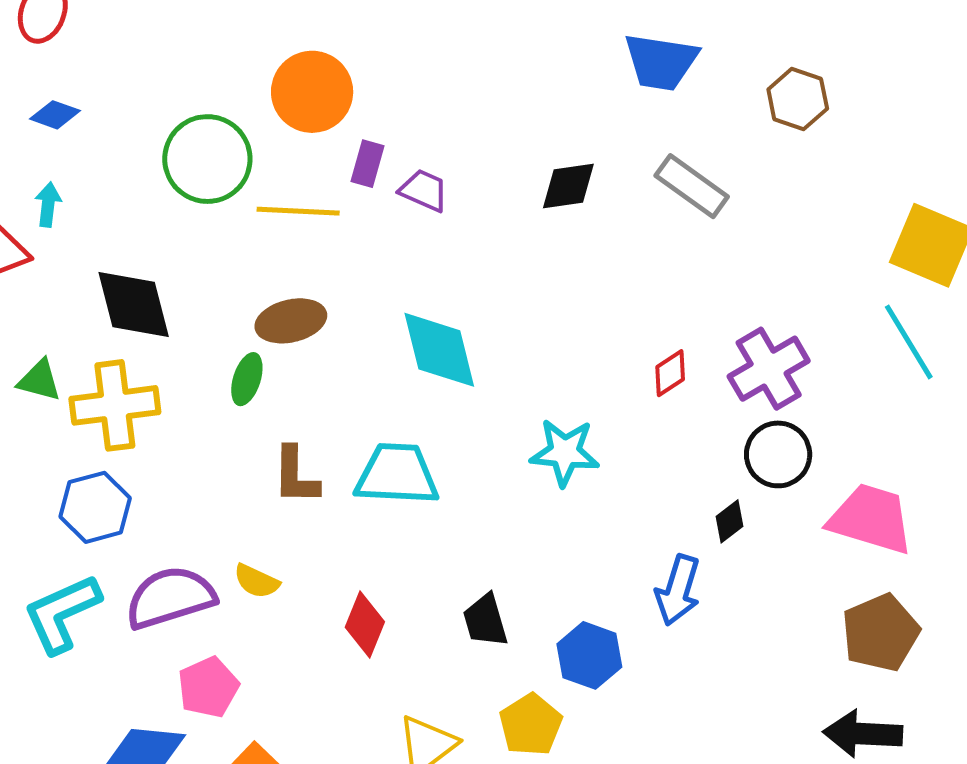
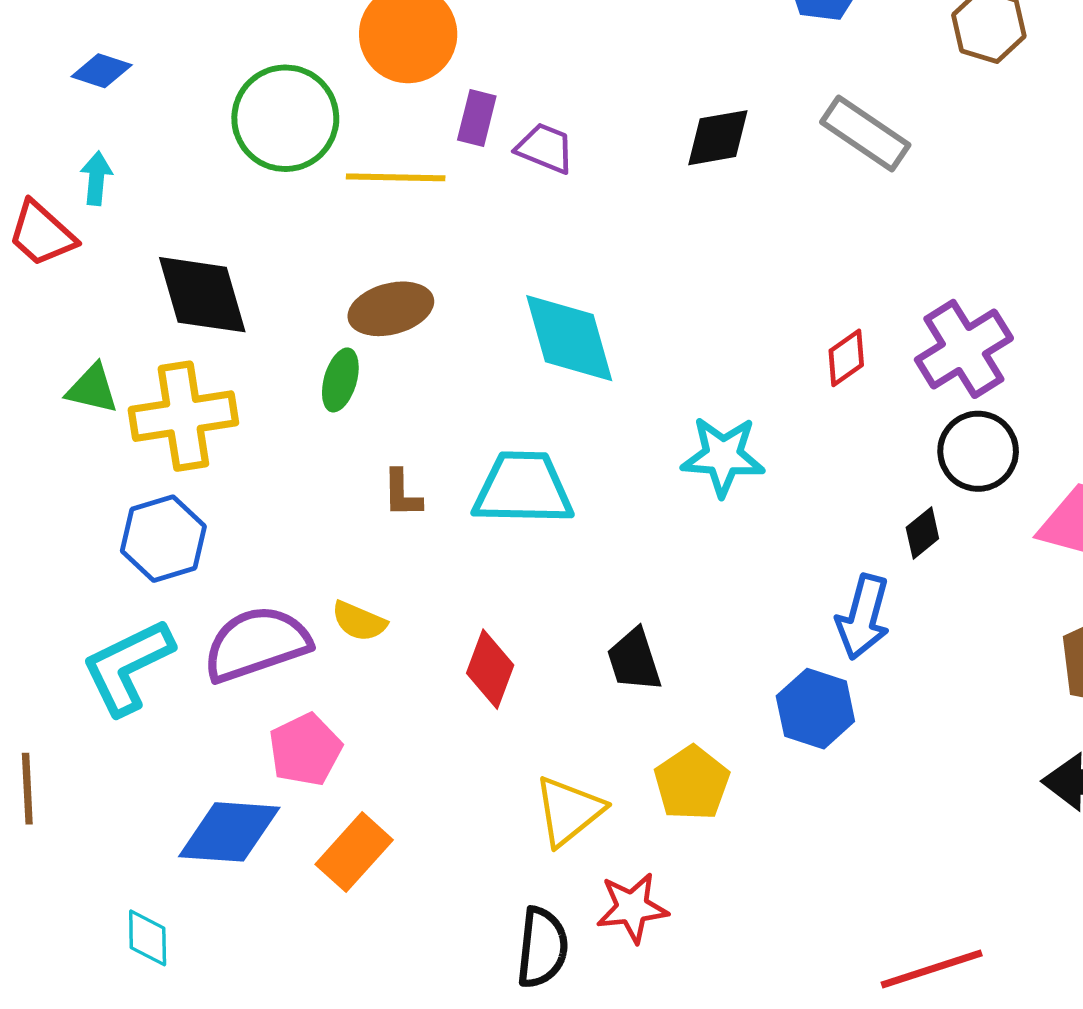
brown L-shape: (296, 476) -> (402, 494), size x0.7
blue hexagon: (589, 655) -> (815, 709), moved

